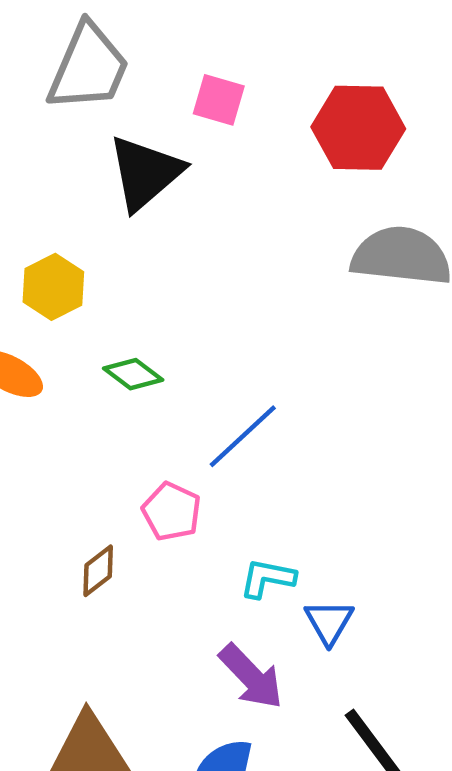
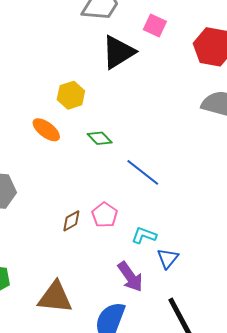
blue line: (243, 436) -> (143, 172), turned 72
pink pentagon: (172, 512) -> (105, 215), moved

